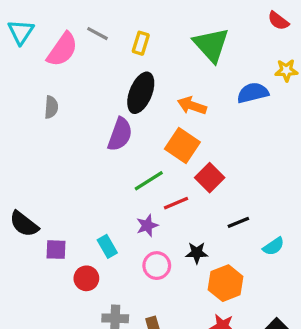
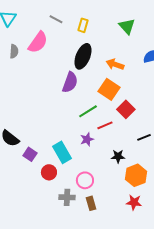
green triangle: (211, 45) -> (127, 26), size x0.7
pink semicircle: (62, 50) -> (38, 42), moved
gray semicircle: (51, 107) -> (14, 51), moved
cyan rectangle: (107, 246) -> (62, 152), size x1.5
purple square: (56, 250) -> (30, 154), turned 32
pink circle: (157, 266) -> (85, 180), moved

